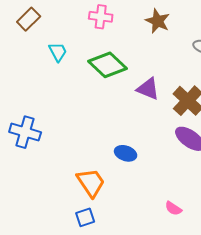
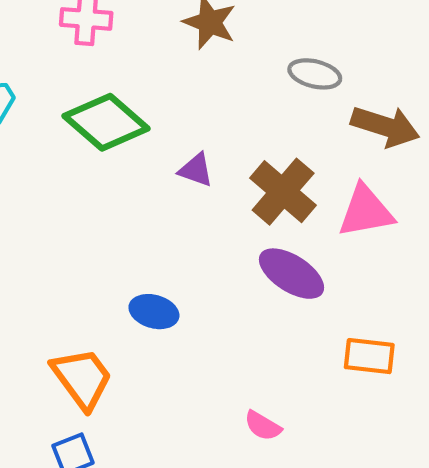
purple triangle: (148, 89) -> (196, 170), size x0.7

